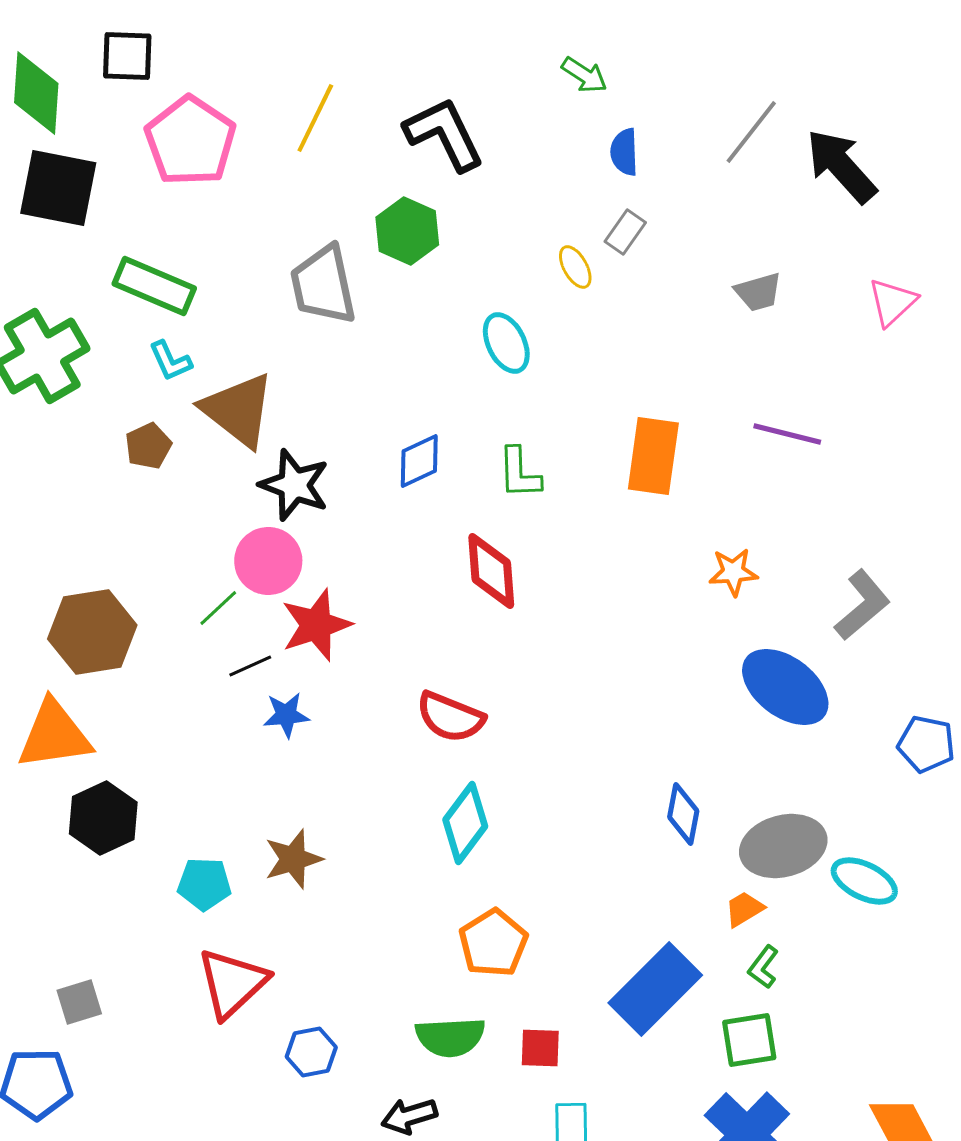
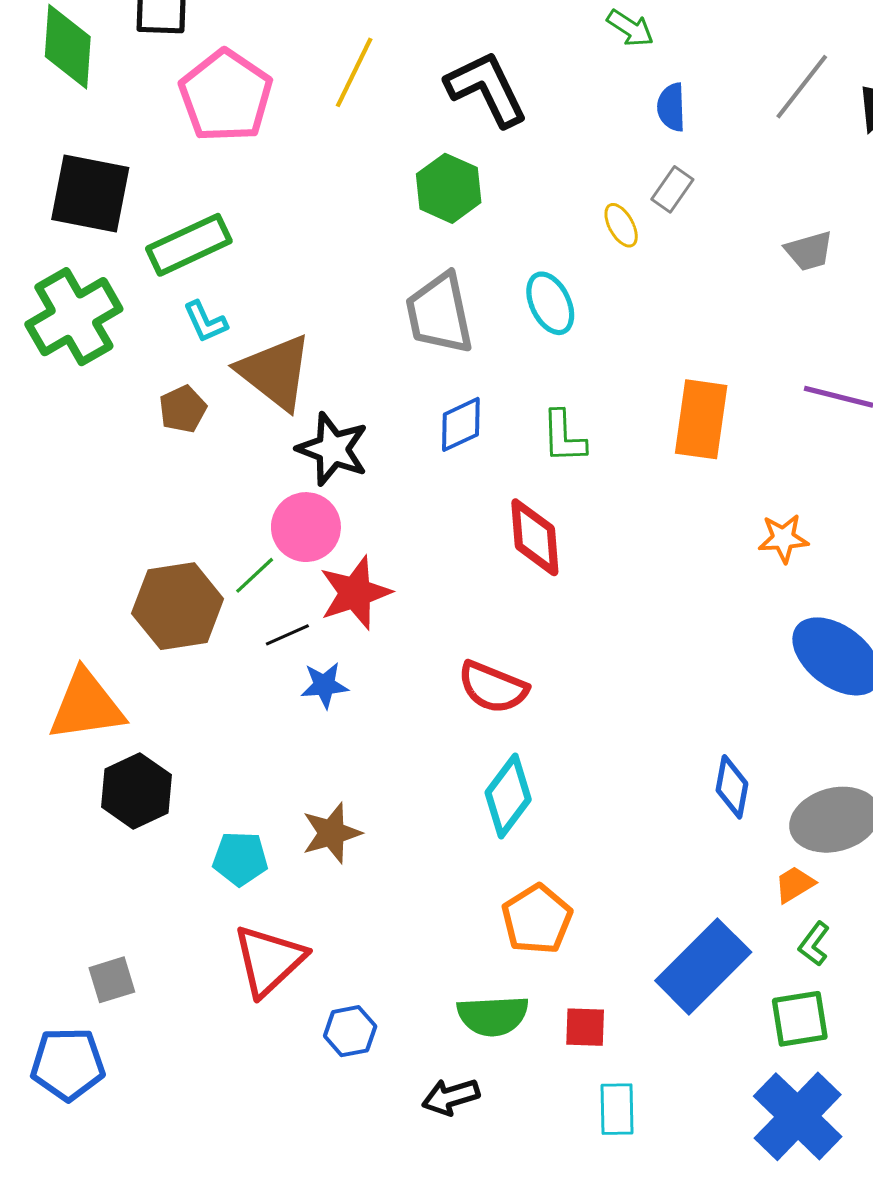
black square: (58, 188) -> (90, 193), moved
gray trapezoid: (323, 285) -> (439, 314), moved
green rectangle: (154, 286) -> (189, 245), turned -48
brown hexagon: (92, 632) -> (178, 606), moved

